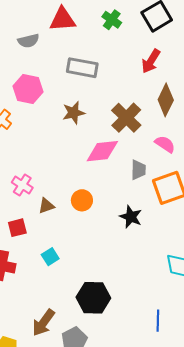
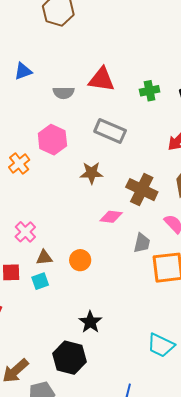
green cross: (112, 20) -> (150, 91), turned 30
brown cross: (126, 118) -> (142, 190), turned -32
pink diamond: (102, 151) -> (111, 217), size x0.7
black star: (131, 217) -> (90, 322), moved
cyan square: (50, 257) -> (40, 281), moved

